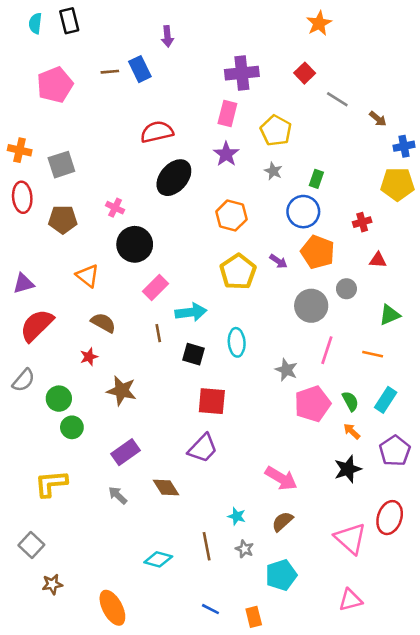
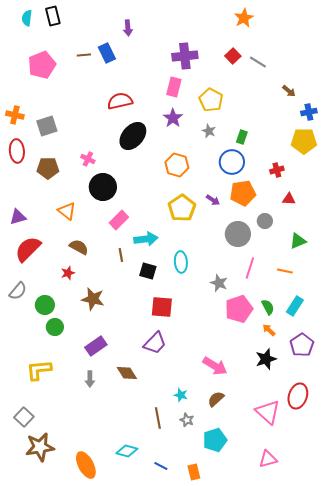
gray line: (337, 99) -> (258, 62), moved
orange pentagon: (318, 252) -> (243, 193), turned -30
gray arrow: (118, 495) -> (90, 379), turned -133
cyan diamond: (158, 559) -> (127, 451), moved
brown star: (52, 584) -> (40, 447), size x1.8

